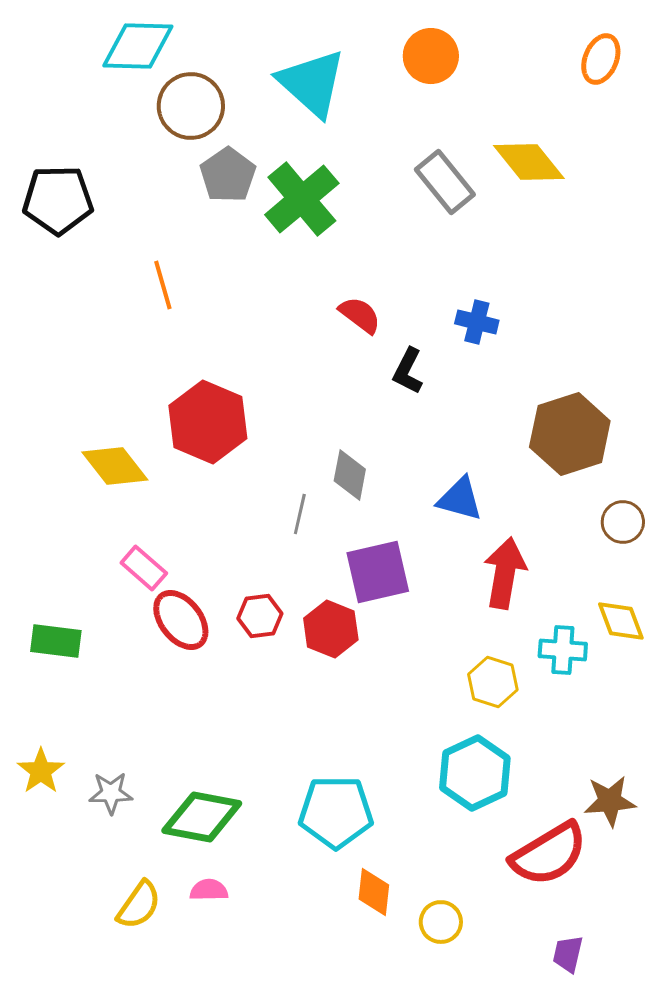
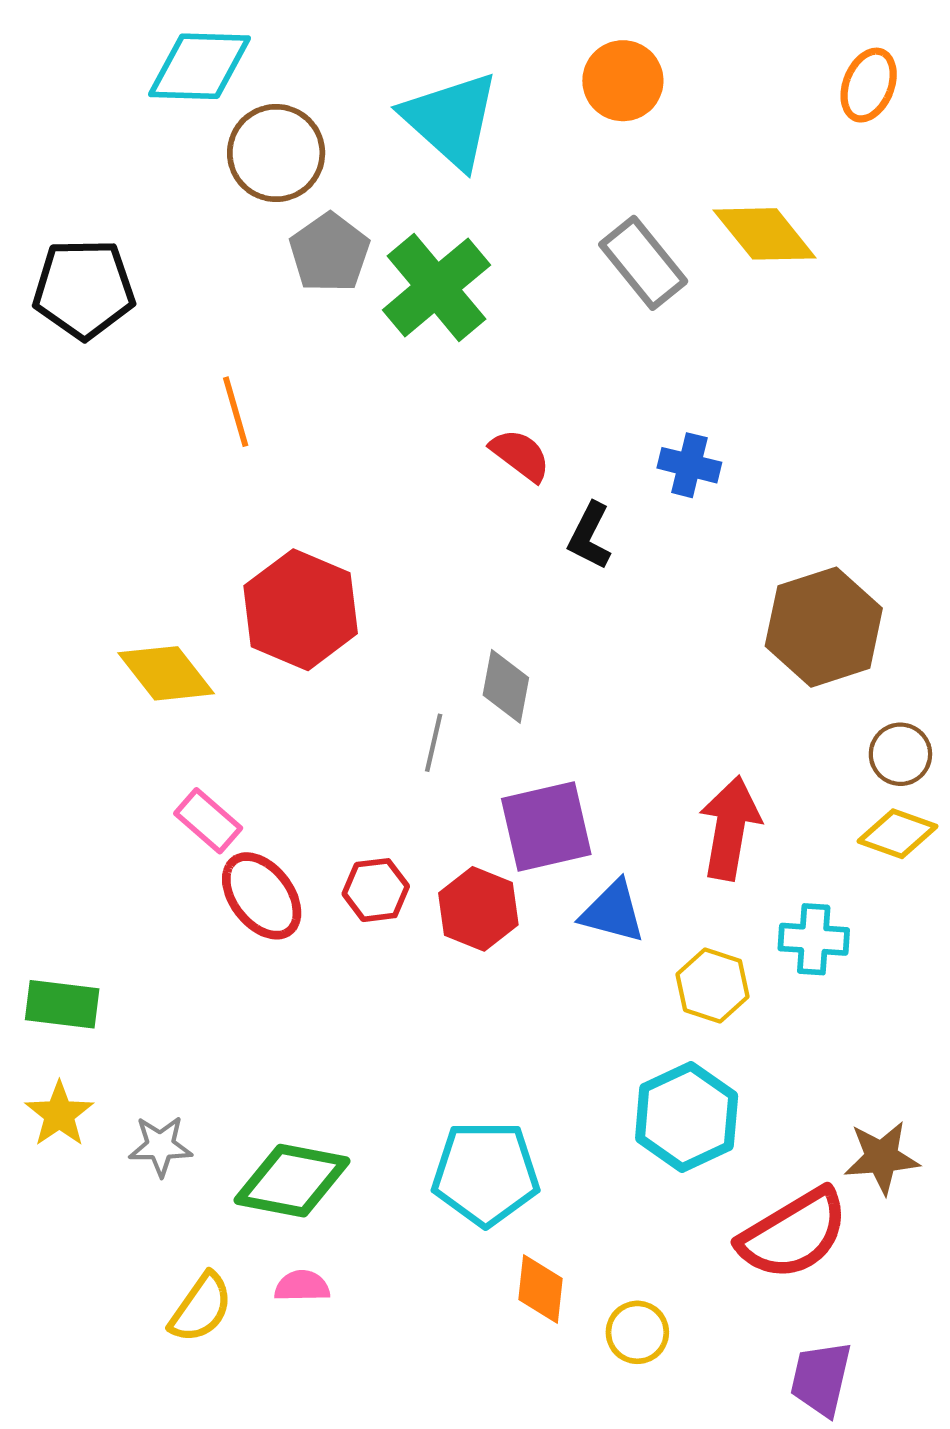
blue triangle: (460, 499) -> (613, 912), moved
yellow diamond: (621, 621) -> (898, 834), moved, turned -50
green rectangle: (56, 641) -> (62, 1004), moved
purple trapezoid: (568, 954) -> (821, 1379), size x1.4

